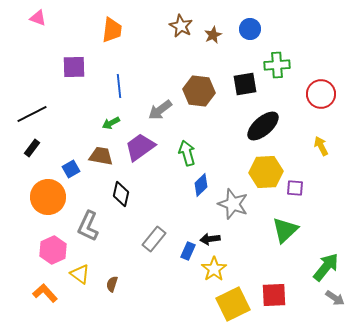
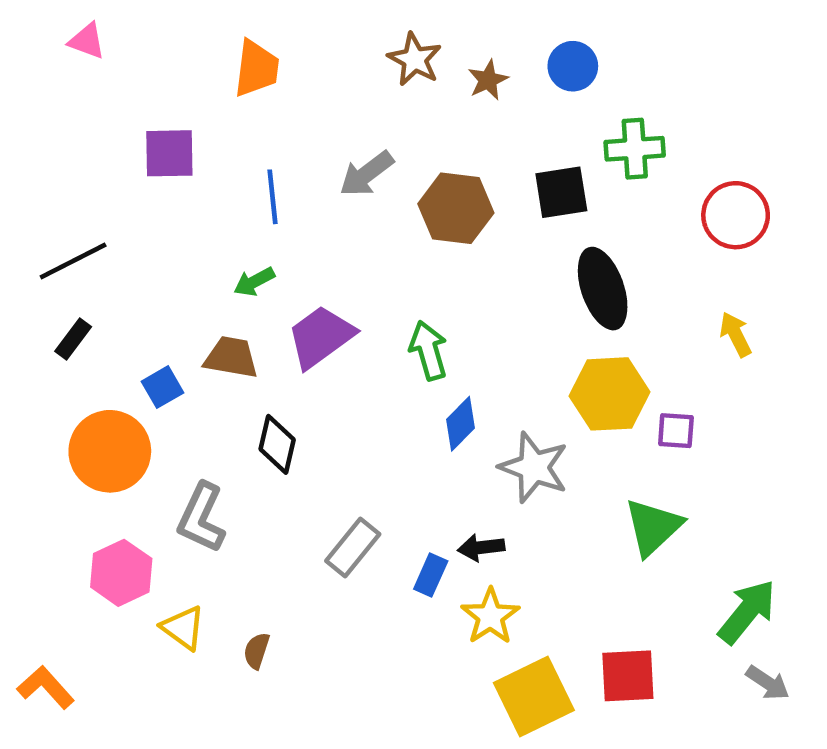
gray arrow: (160, 110) -> (367, 174), moved
black ellipse: (263, 126) -> (603, 289), turned -68
orange L-shape: (45, 293) -> (46, 687), moved

